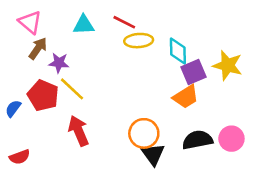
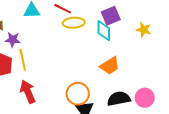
yellow star: (228, 65) -> (144, 30), moved, size x0.7
purple square: (194, 72) -> (111, 16), moved
yellow line: (72, 89) -> (23, 60), turned 35

